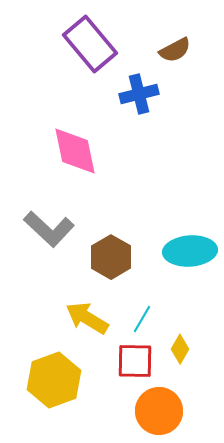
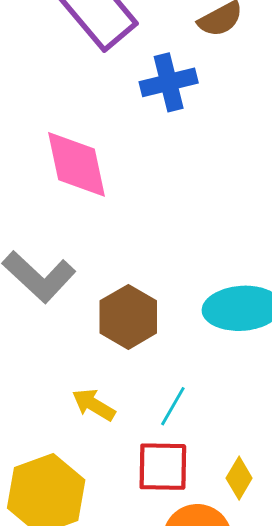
yellow arrow: (87, 318) -> (94, 405), size x0.7
yellow diamond: (180, 349) -> (239, 478), moved

